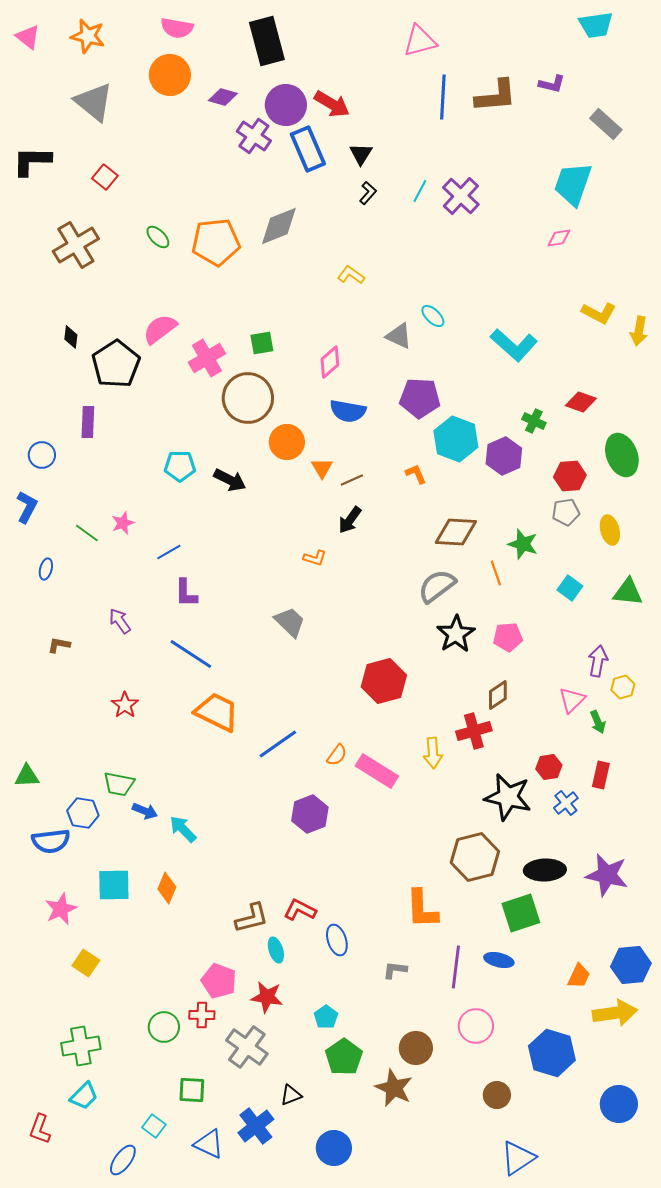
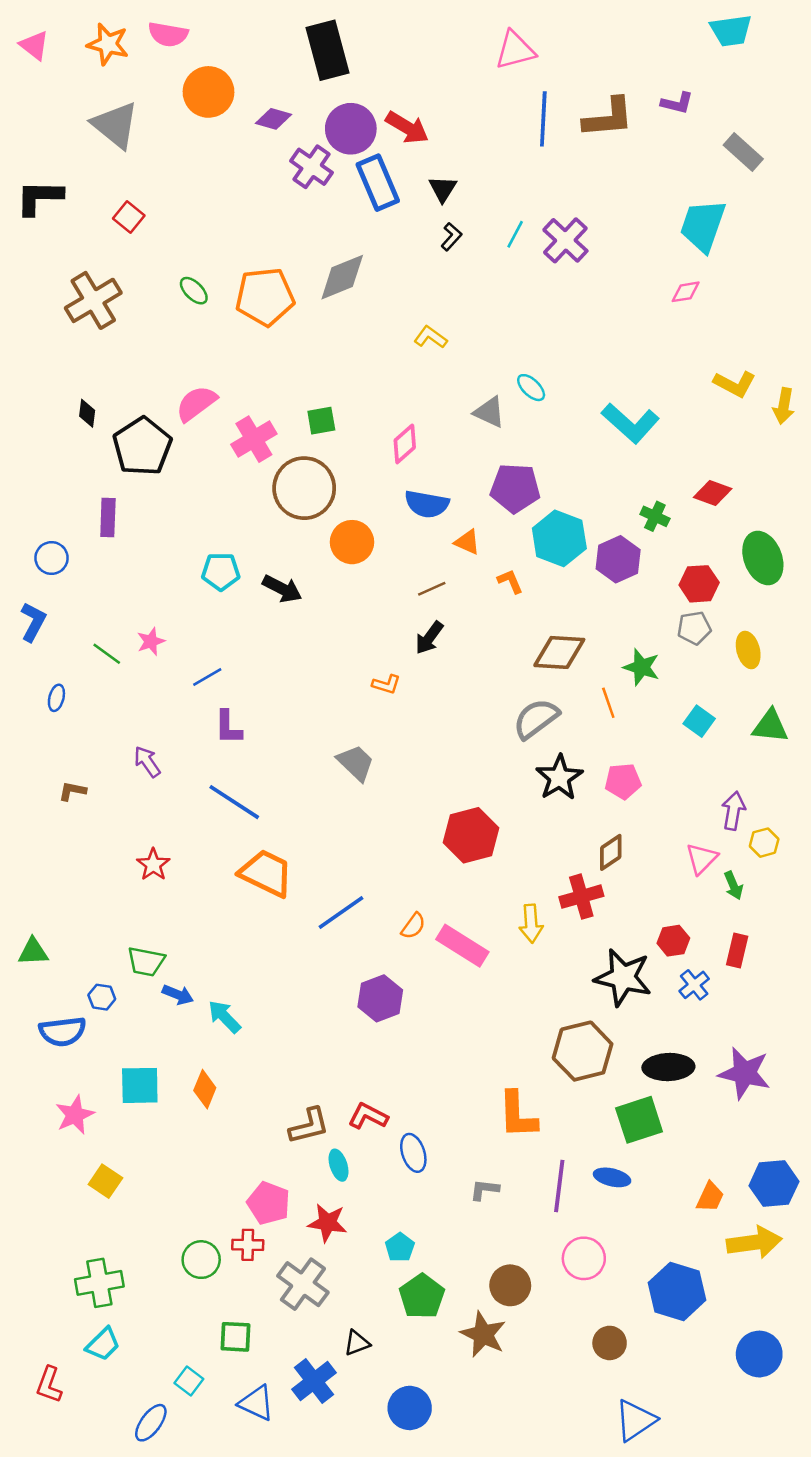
pink semicircle: (177, 28) -> (168, 34), moved
orange triangle: (322, 468) -> (467, 542), moved, turned -35
blue hexagon: (83, 813) -> (102, 997), size x0.7

